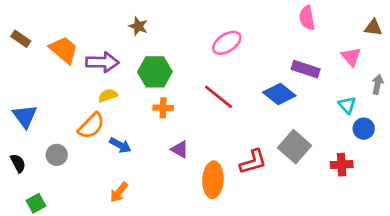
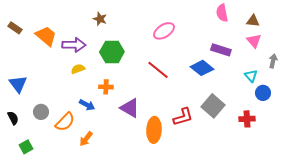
brown triangle: (373, 28) -> (253, 21), moved
orange cross: (163, 108) -> (106, 87), moved
orange semicircle: (91, 126) -> (65, 122), moved
purple triangle: (180, 149) -> (130, 108), size x1.5

